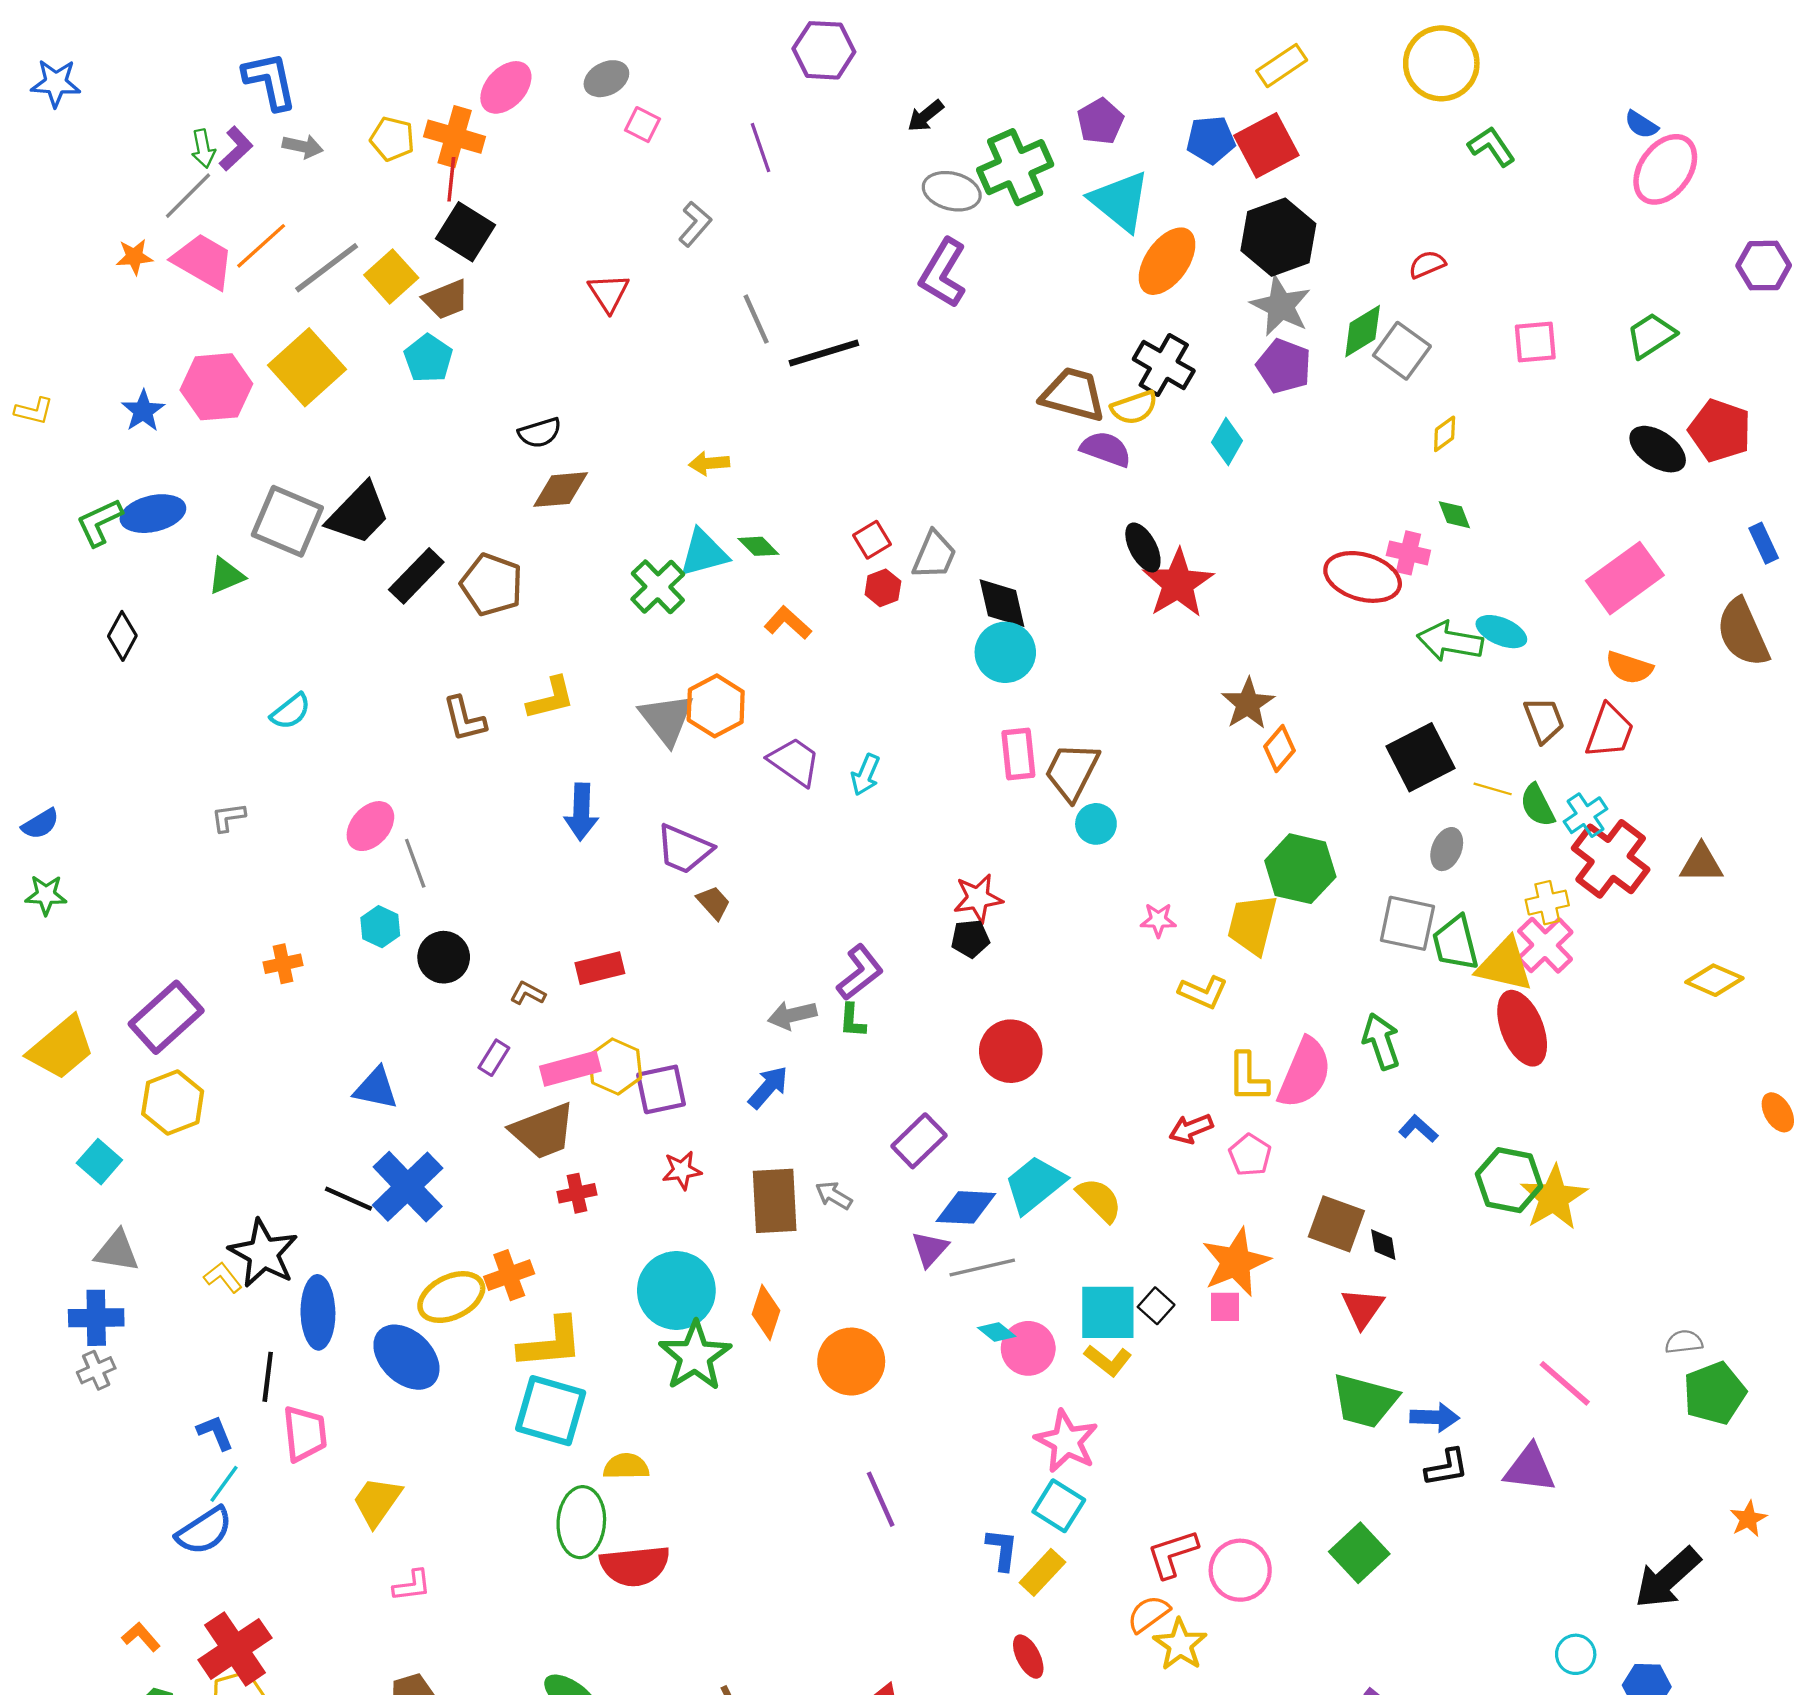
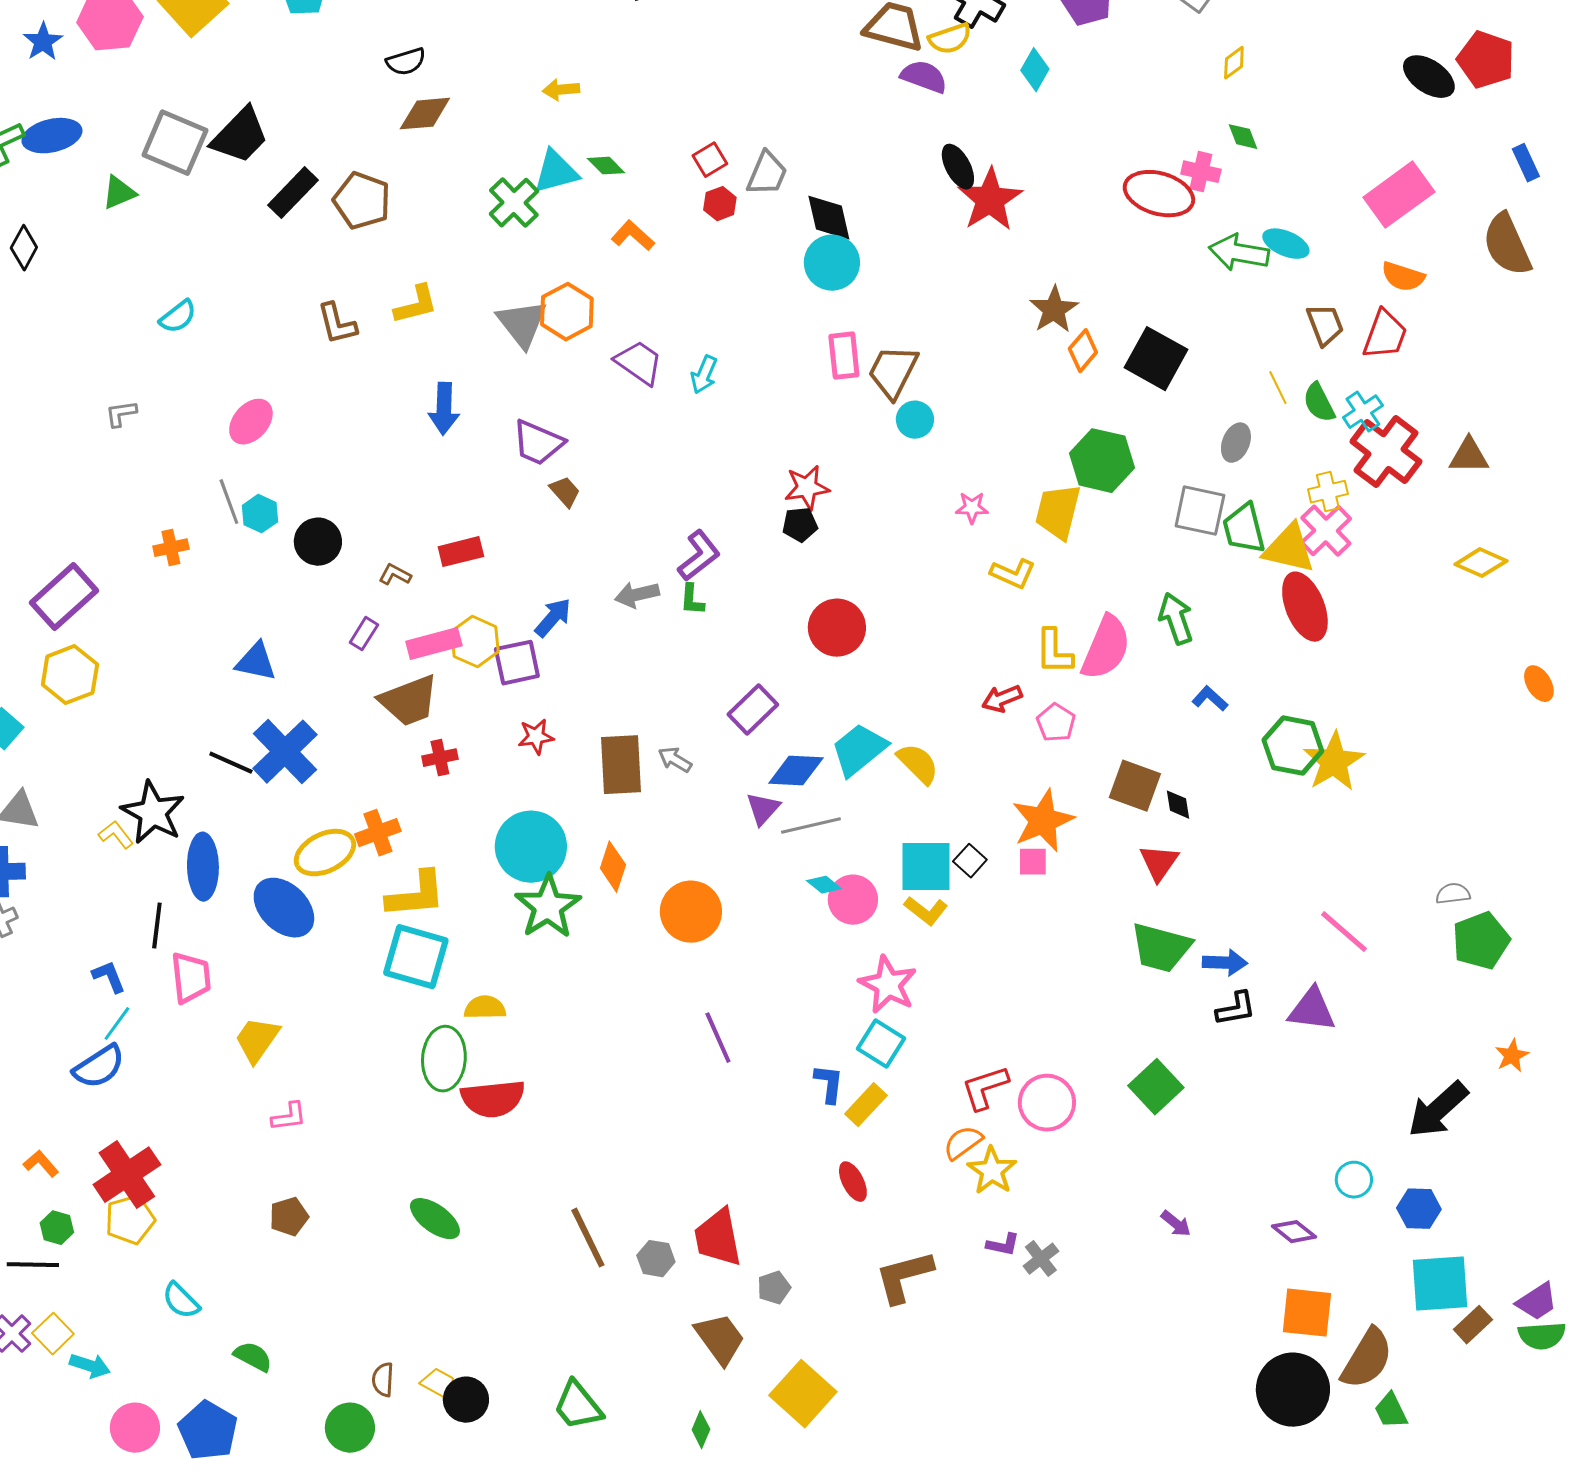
black square: (1421, 757) -> (1156, 359), moved, turned -34
yellow line: (1493, 789) -> (1278, 388), turned 48
gray line: (415, 863) -> (229, 502), moved
blue arrow: (768, 1087) -> (553, 618), moved

